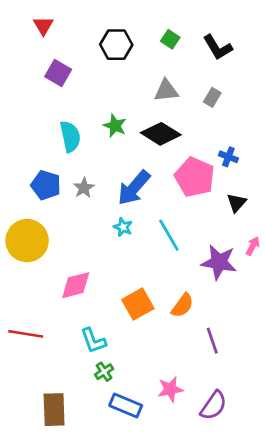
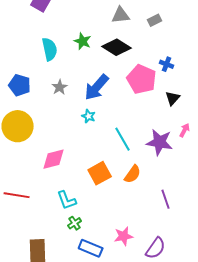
gray rectangle: (212, 97) -> (155, 20), turned 32
blue pentagon: (46, 185) -> (20, 85), moved
cyan line: (169, 235) -> (123, 139), moved
purple line: (212, 341) -> (166, 199), moved

